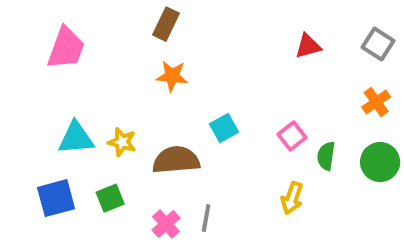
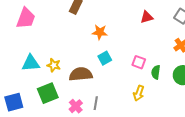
orange star: (172, 76) -> (100, 32), moved
pink square: (292, 136) -> (139, 62), turned -32
blue square: (56, 198) -> (14, 102), moved
green square: (110, 198) -> (48, 93), size x1.5

